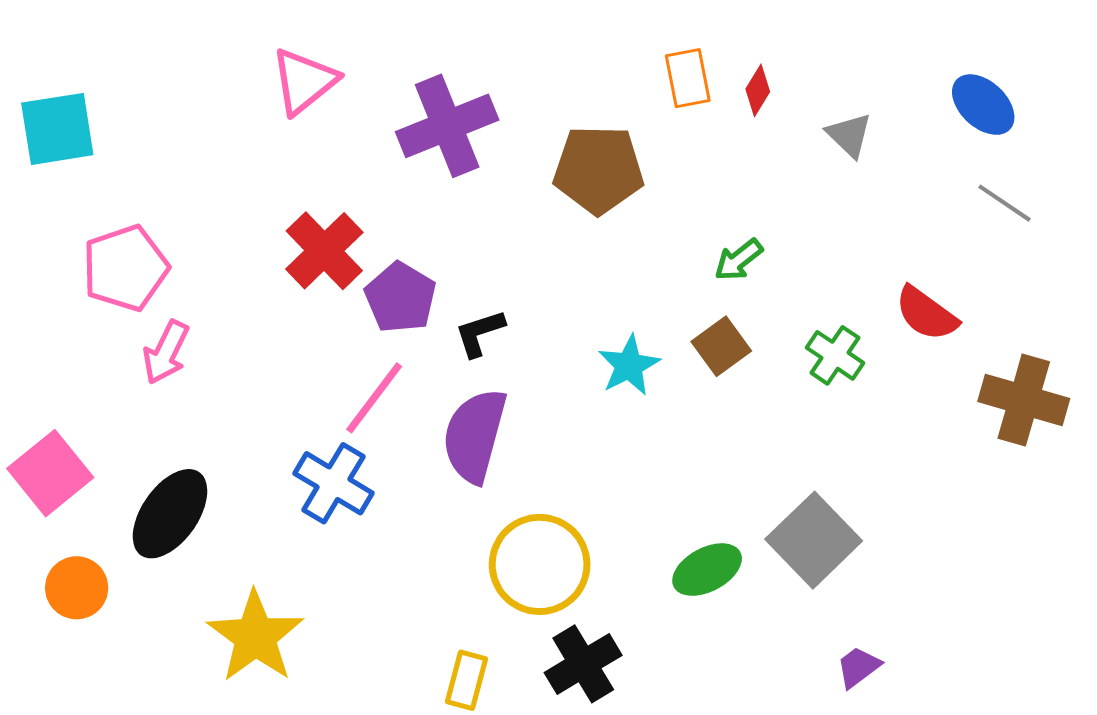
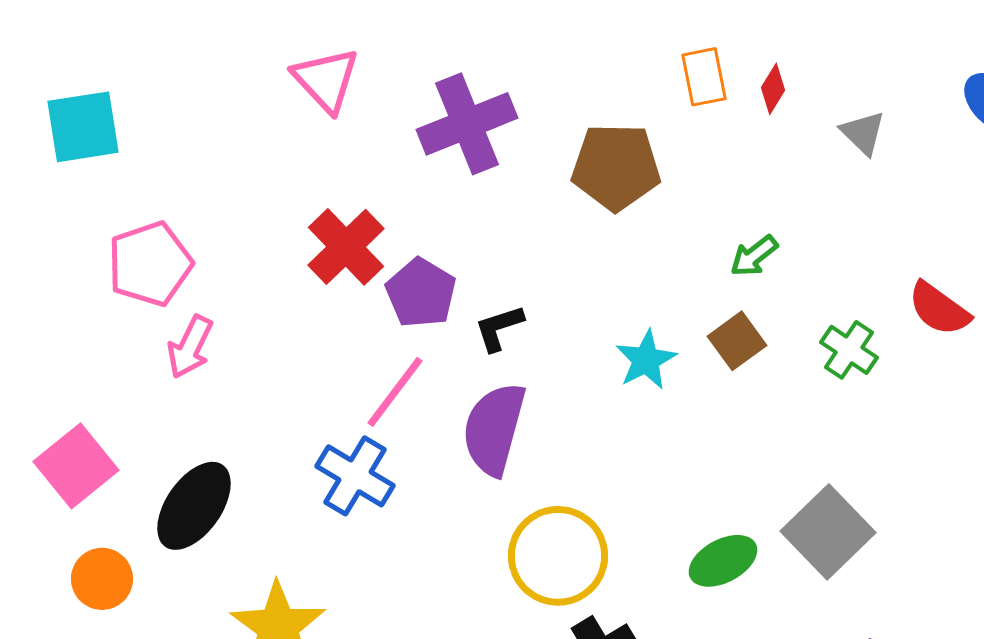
pink triangle: (304, 81) -> (326, 80), turned -34

